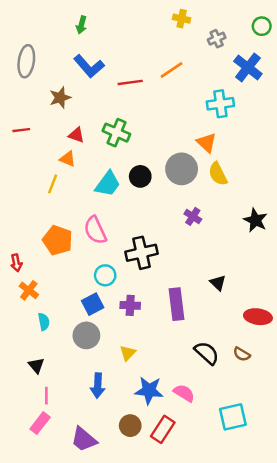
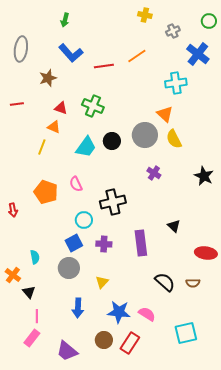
pink semicircle: (95, 230) -> (76, 184), size x0.7
orange cross: (29, 290) -> (13, 275), moved
brown semicircle: (242, 354) -> (193, 283), turned -32

